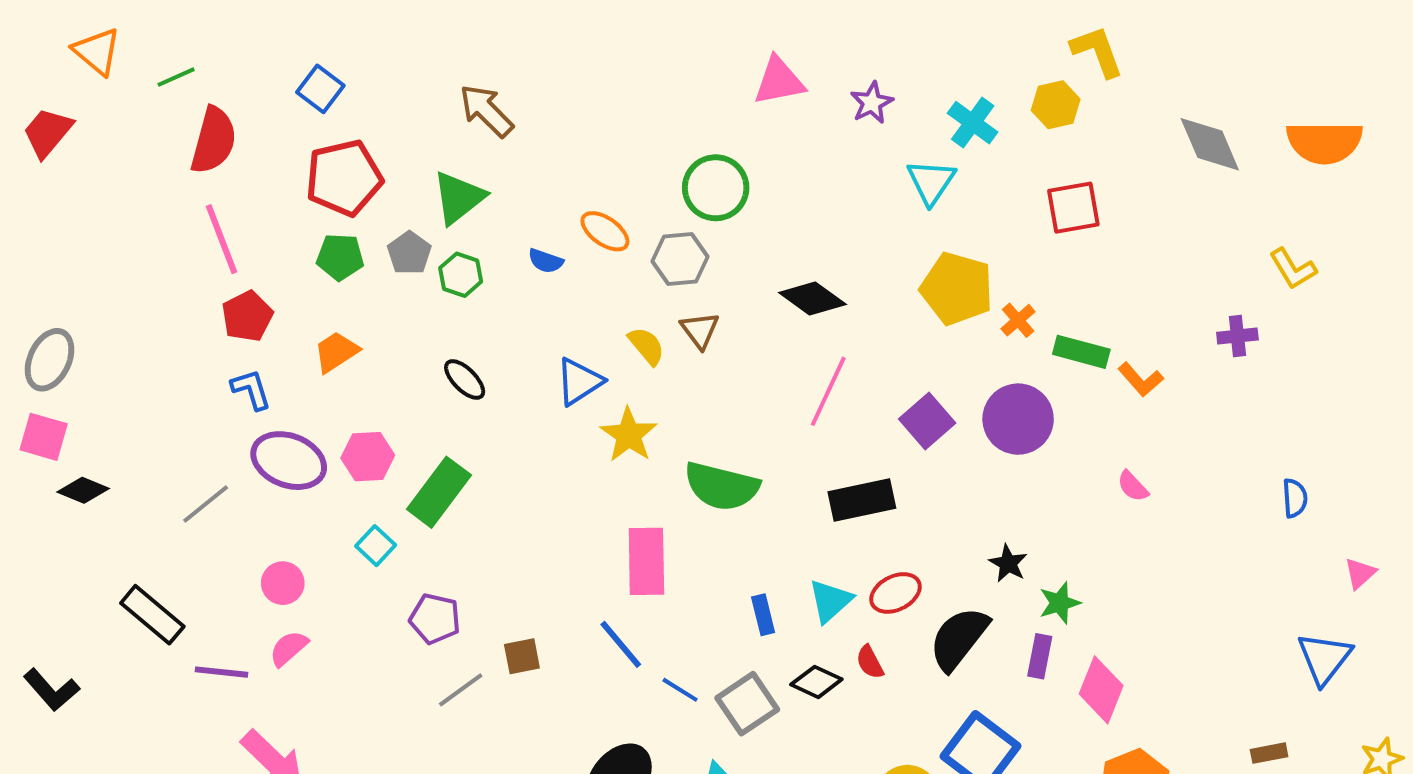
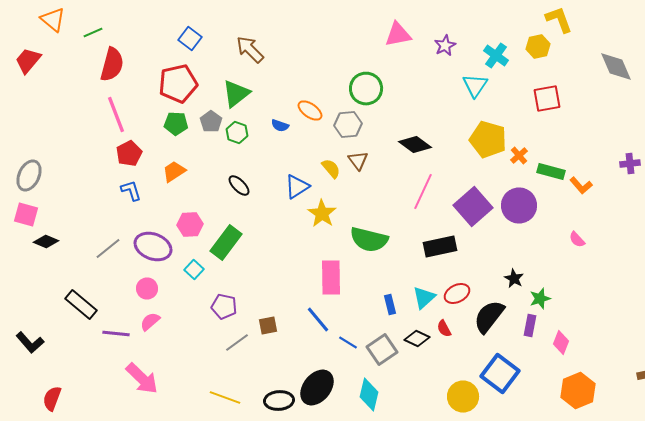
blue square: (320, 89) -> (190, 38), moved
purple square: (927, 421) -> (473, 206), size x1.4
purple ellipse: (289, 461) -> (153, 246), moved
pink diamond: (1101, 690) -> (561, 342), size x0.7

